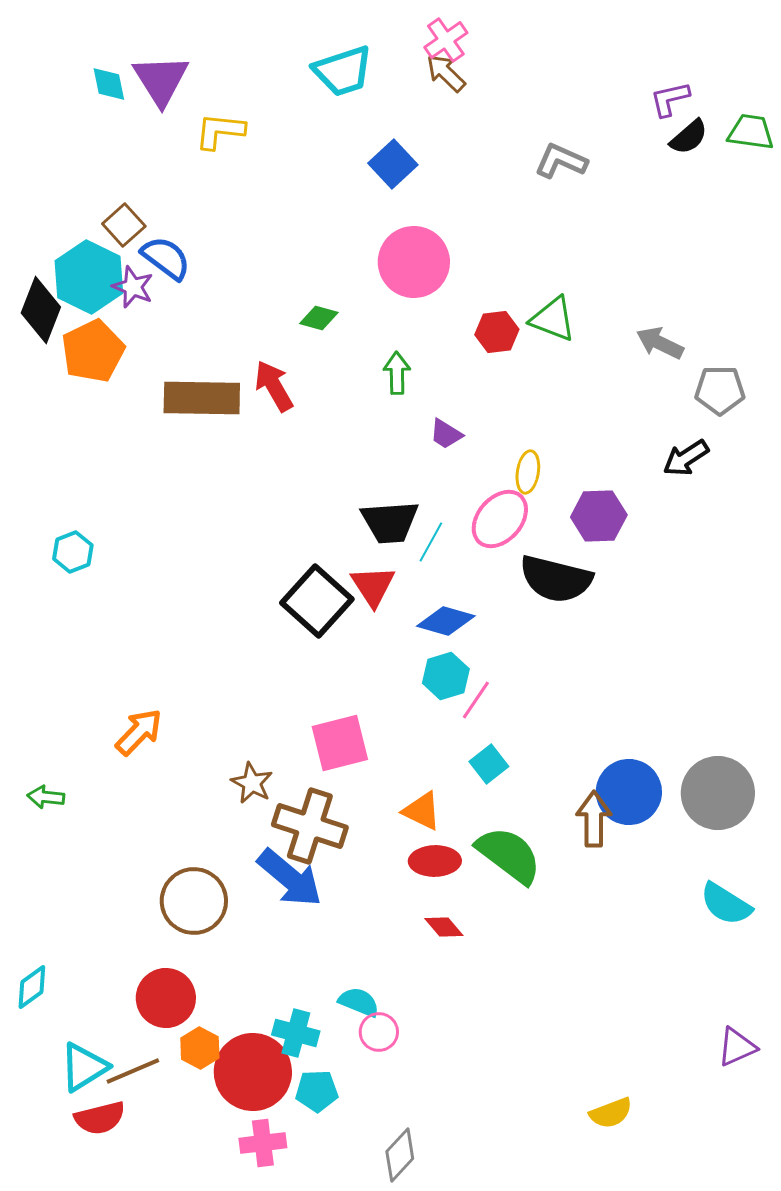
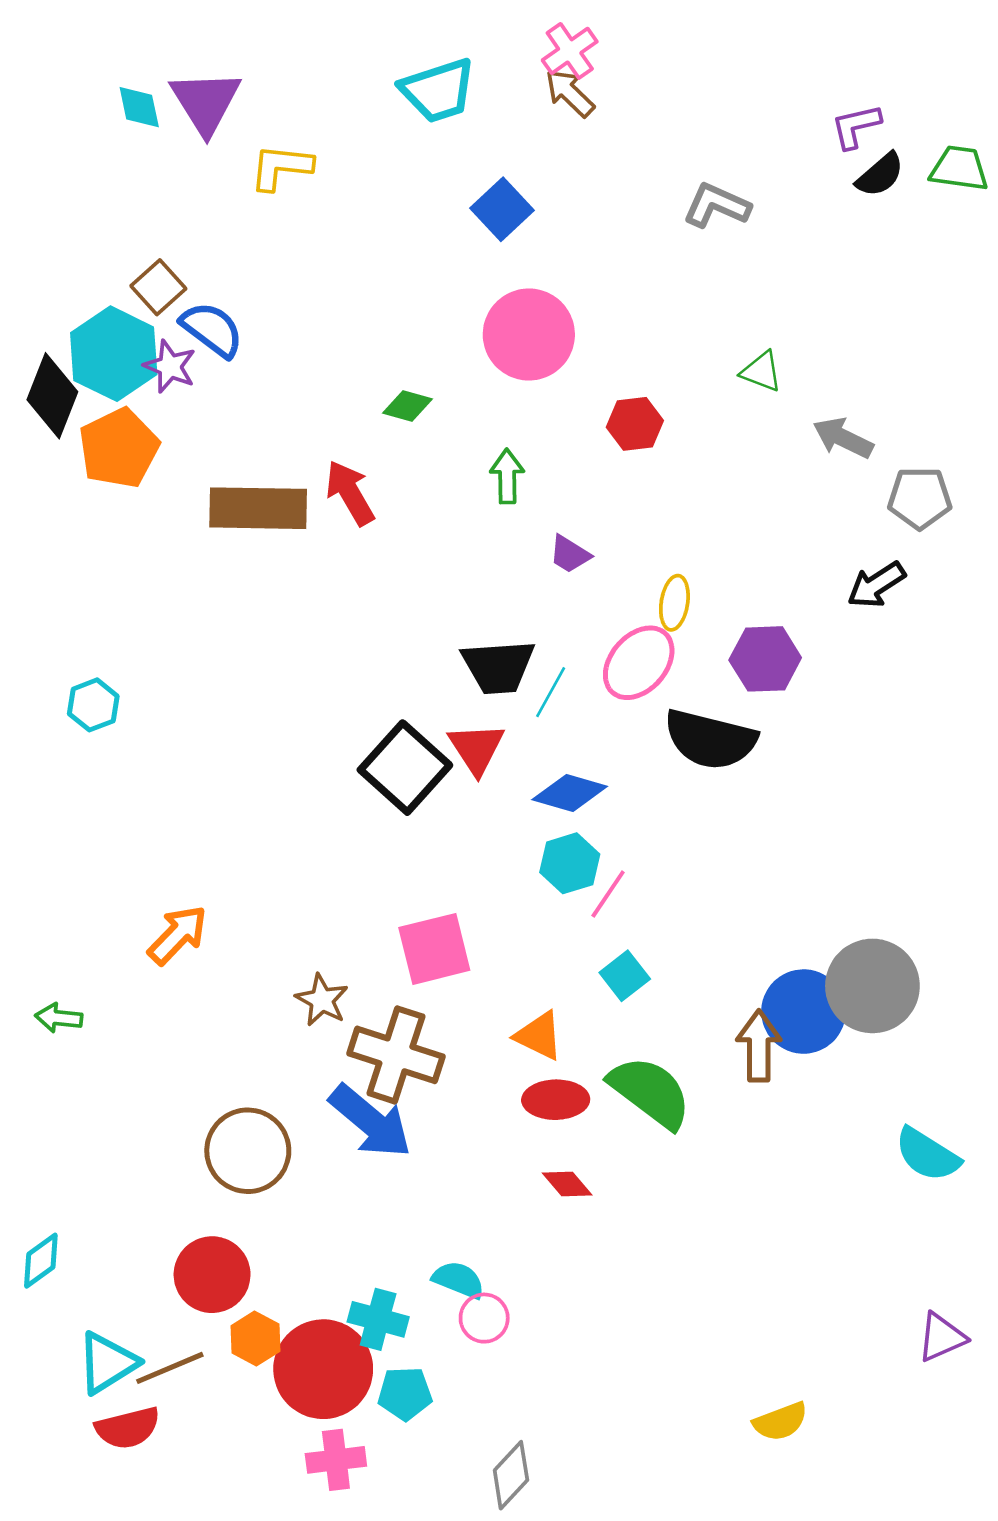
green triangle: (553, 319) -> (761, 372), moved, size x0.7
gray circle: (718, 793) -> (872, 986), moved

